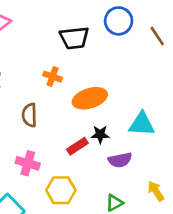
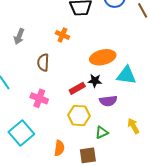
orange ellipse: (90, 98) -> (103, 57), moved
yellow hexagon: (61, 190) -> (79, 116), moved

